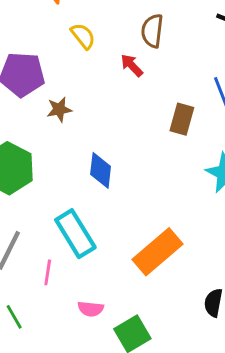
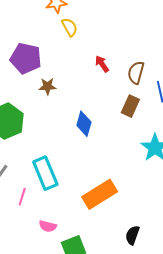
brown semicircle: (152, 31) -> (136, 73), moved
yellow semicircle: (83, 36) -> (70, 27), moved
blue diamond: (101, 170) -> (84, 124), moved

